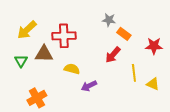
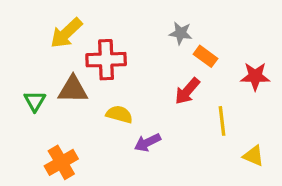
yellow arrow: (27, 30) -> (66, 33), moved
yellow triangle: (153, 84) -> (254, 156), moved

